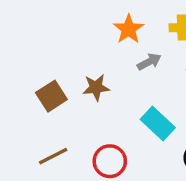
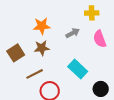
orange star: (129, 29) -> (42, 26), moved, turned 30
brown line: (53, 156) -> (35, 74), moved

